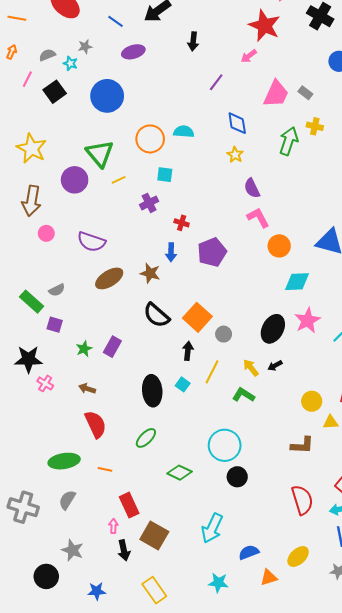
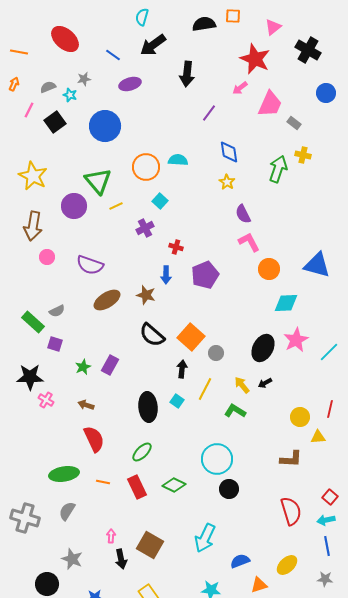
black arrow: (193, 41) -> (187, 74), size x1.4
pink trapezoid: (276, 94) -> (270, 104), moved
cyan square: (165, 175) -> (160, 201), turned 35
red rectangle: (129, 505) -> (137, 487), moved

